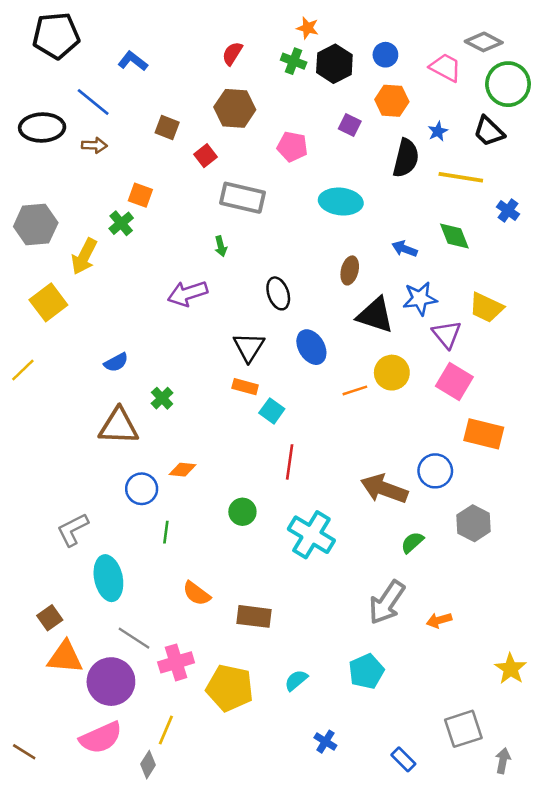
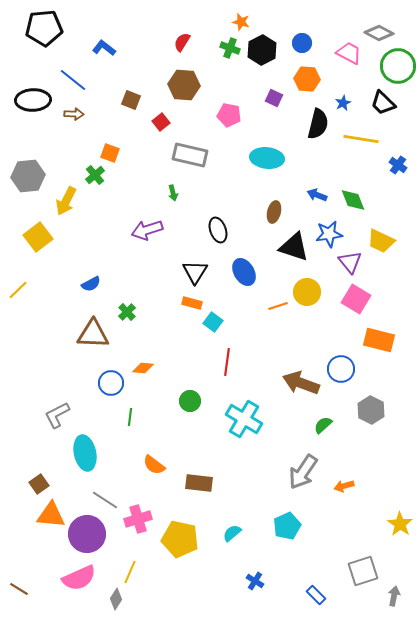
green diamond: (454, 236) -> (353, 200), moved

